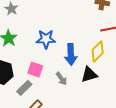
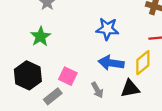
blue star: (46, 39) -> (107, 29), moved
blue arrow: (71, 54) -> (111, 63), turned 95

